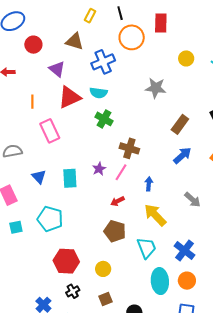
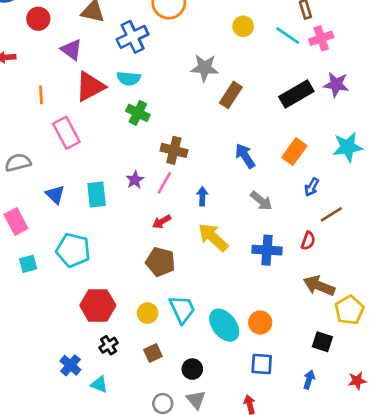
brown rectangle: (180, 124) -> (231, 95), moved
blue arrow: (182, 155) -> (245, 156), turned -78
gray arrow: (192, 200) -> (261, 201), moved
cyan trapezoid: (147, 248) -> (182, 309), moved
blue cross: (184, 250) -> (267, 250), moved, turned -30
cyan ellipse: (160, 281) -> (224, 325), turned -30

